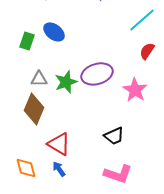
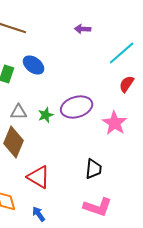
green star: (66, 82) -> (46, 115), size x0.7
black trapezoid: (114, 136) -> (94, 169), turned -60
blue arrow: (59, 169) -> (39, 214), moved

